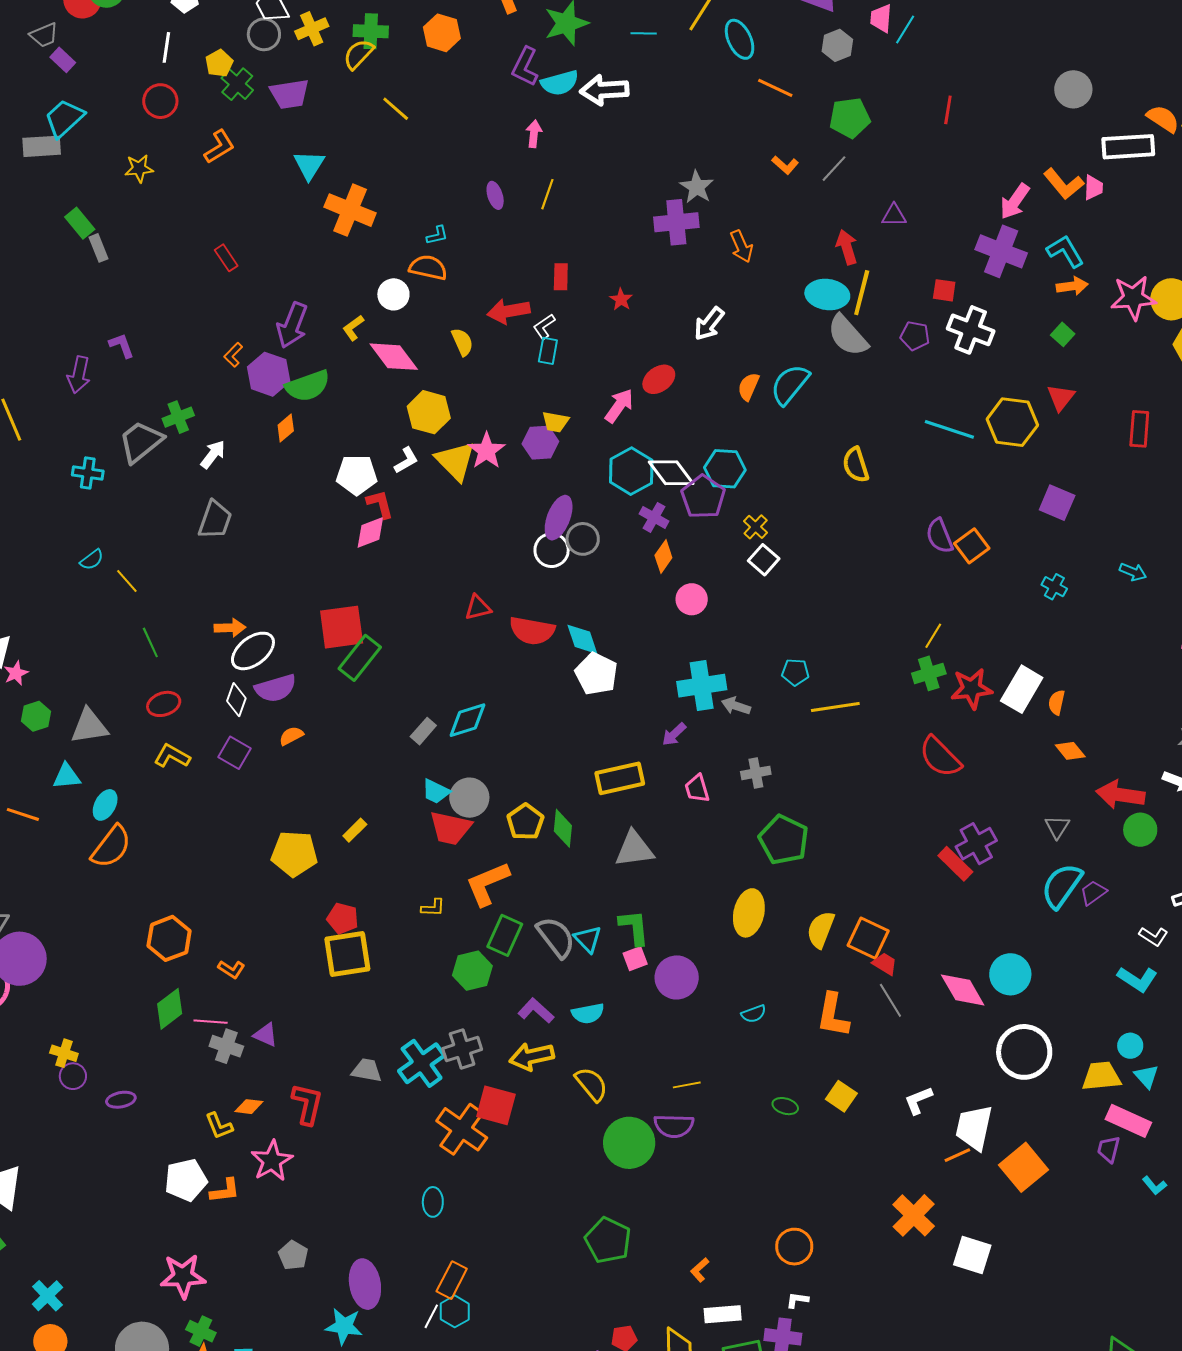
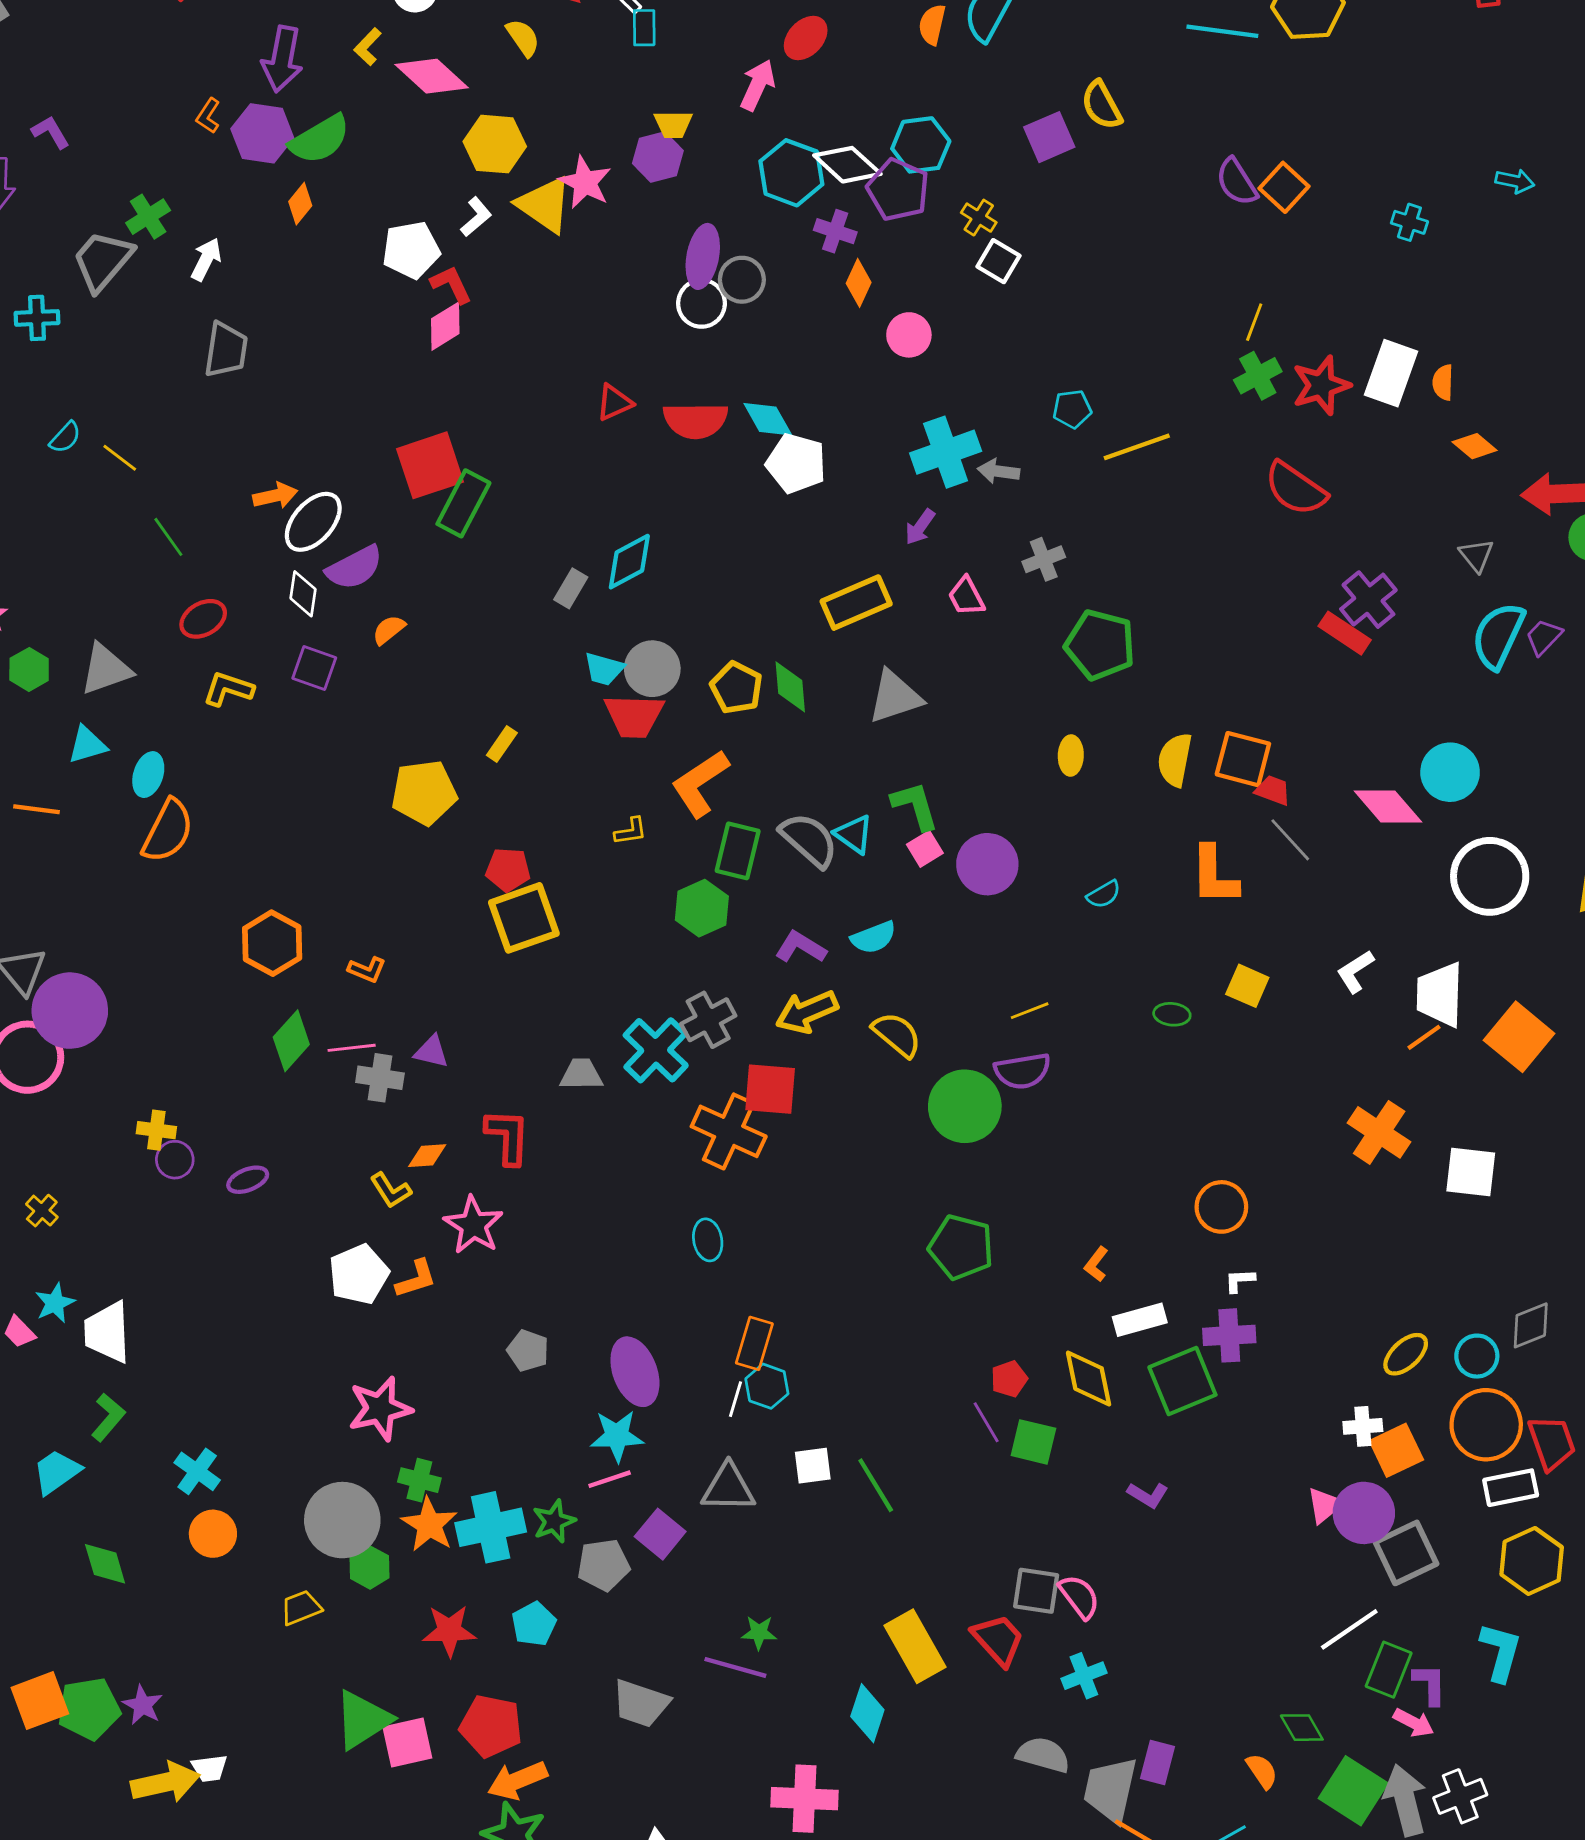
purple square: (1057, 503) -> (1049, 137), moved, turned -36
yellow ellipse: (749, 913) -> (1071, 755), size x0.6

